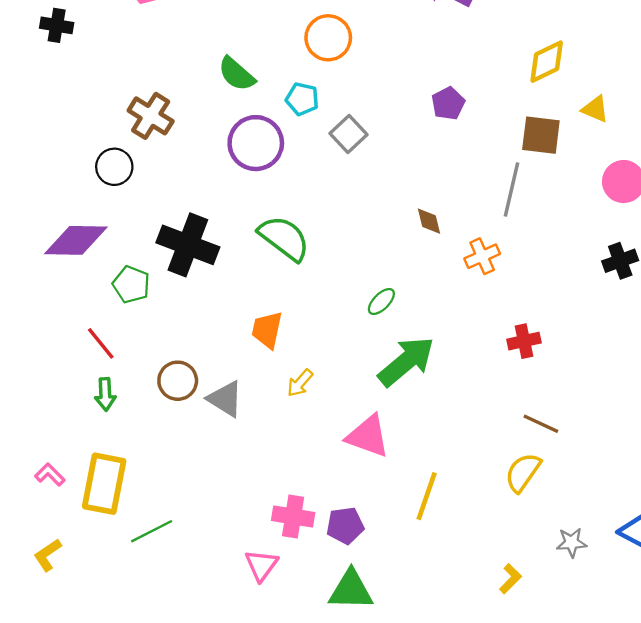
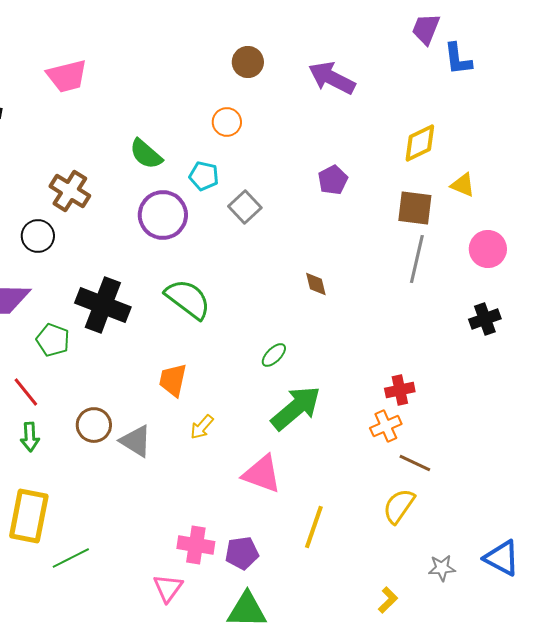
orange circle: (328, 38) -> (227, 122), size x0.7
gray line: (512, 189) -> (417, 259), moved
orange cross: (482, 256) -> (386, 426), moved

